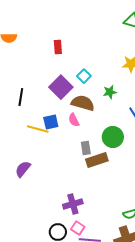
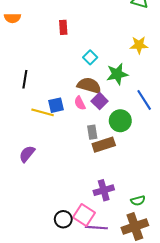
purple square: (61, 87) -> (100, 101), moved, size x0.7
green star: (110, 92) -> (117, 74), size x1.5
purple cross: (73, 204) -> (104, 190), moved
pink square: (78, 228) -> (84, 215), size x1.5

